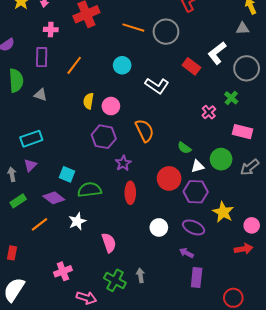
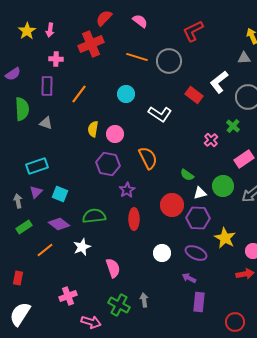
pink rectangle: (242, 132) -> (244, 159), turned -48
cyan square: (67, 174) -> (60, 194), moved

